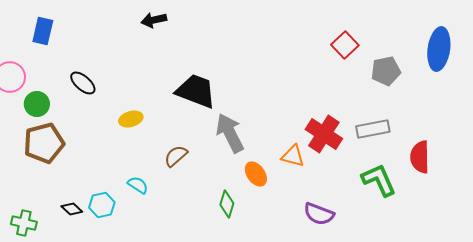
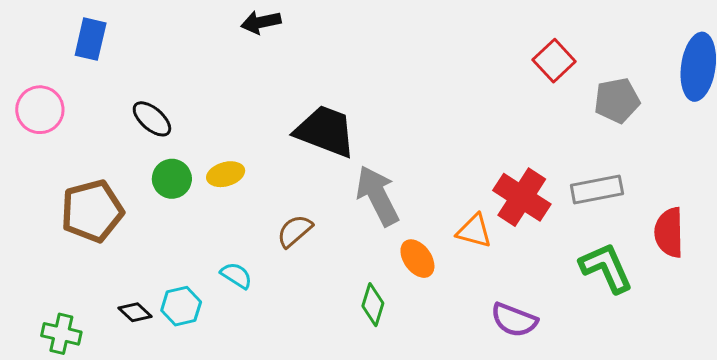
green circle: (37, 104) -> (172, 179), moved

